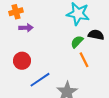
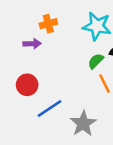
orange cross: (16, 12) -> (48, 24), moved

